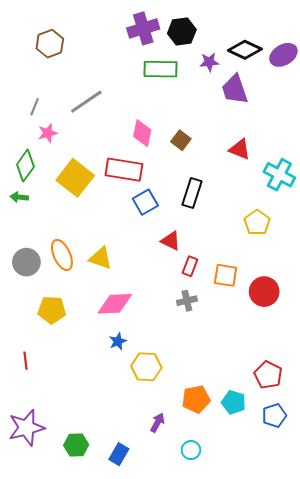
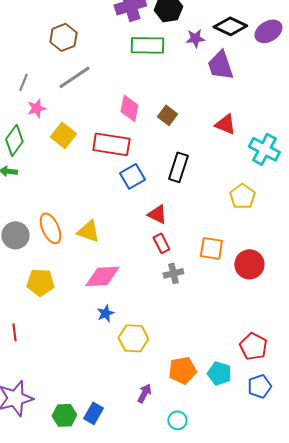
brown hexagon: (50, 44) -> (63, 37), moved
yellow square: (75, 178) -> (63, 135), moved, size x0.7
red rectangle: (190, 266) -> (161, 243), moved, turned -48
blue rectangle: (119, 454) -> (93, 413), moved

